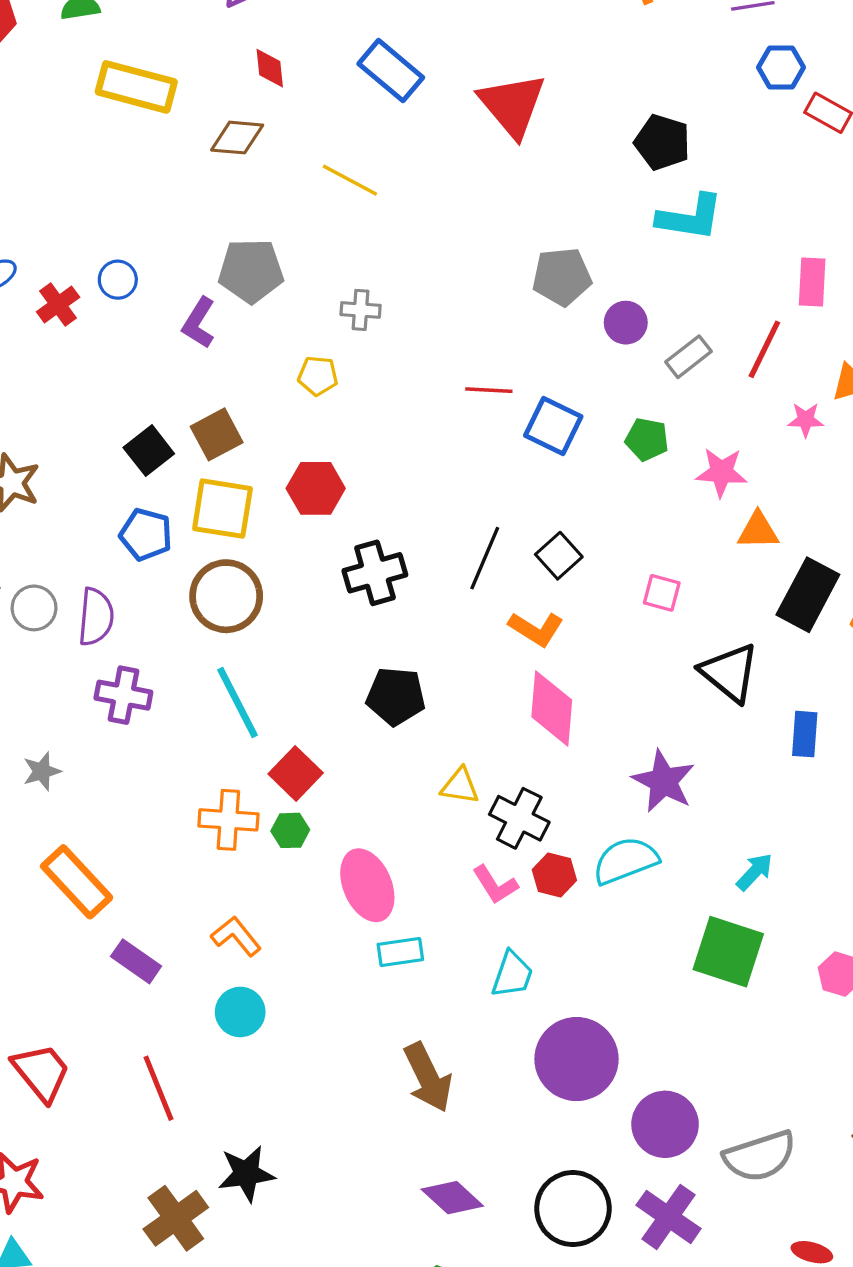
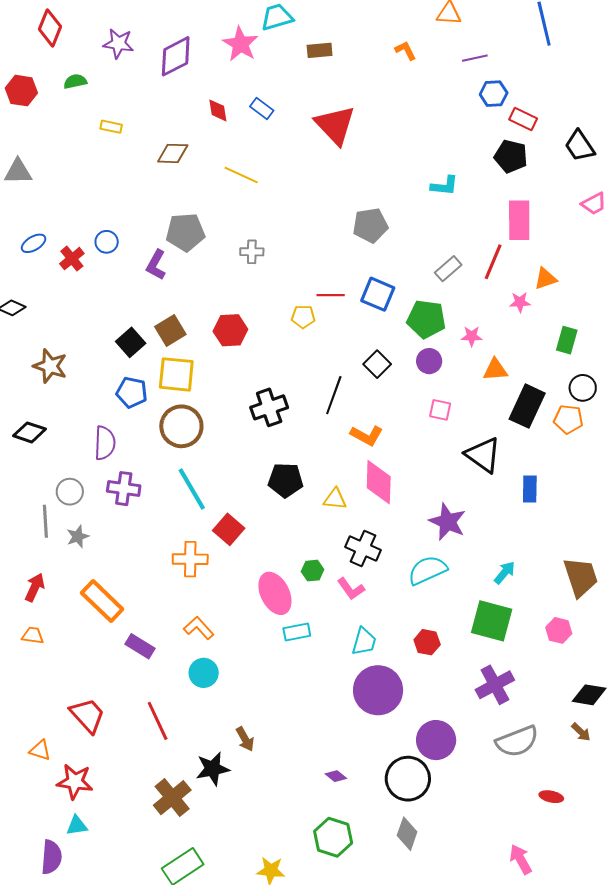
red diamond: (270, 68) -> (218, 110), moved
blue rectangle: (391, 71) -> (262, 109), size x0.6
yellow rectangle: (136, 87) -> (111, 127), size x0.5
black pentagon: (662, 142) -> (511, 156), moved
cyan L-shape: (690, 217) -> (444, 186), size x0.7
pink rectangle: (812, 282) -> (519, 220), size x1.4
purple circle: (626, 323) -> (429, 361), moved
yellow pentagon: (318, 376) -> (303, 317), moved
blue square: (553, 426) -> (378, 294), moved
green pentagon: (647, 439) -> (426, 319), size x1.5
pink star: (721, 472) -> (472, 336), size x0.7
red hexagon: (316, 488) -> (230, 330), moved
black square: (559, 556) -> (377, 364), moved
gray circle: (34, 608) -> (70, 492), moved
yellow triangle: (460, 786) -> (335, 499), moved
green hexagon: (290, 830) -> (312, 571), moved
red hexagon: (554, 875) -> (427, 642), moved
purple circle: (577, 1059) -> (378, 690), moved
brown arrow: (428, 1077) -> (245, 739), moved, size x0.6
purple circle: (665, 1124) -> (436, 740), moved
purple diamond: (452, 1198) -> (336, 776), size x0.6
purple cross: (669, 1217) -> (495, 685), moved, turned 30

